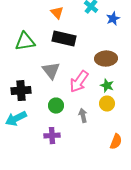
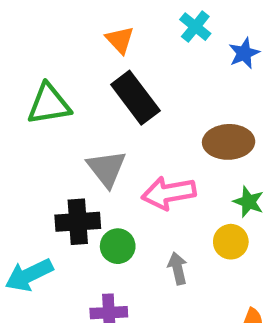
black rectangle: (64, 39) -> (135, 98), turned 40
pink arrow: (79, 82) -> (169, 193), turned 45
green star: (107, 86) -> (249, 202), moved
black cross: (21, 91) -> (78, 222), moved

